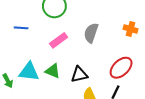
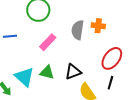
orange cross: (131, 29) -> (98, 26), moved
cyan triangle: (29, 72) -> (24, 77), turned 45

